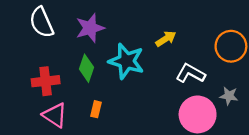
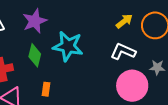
yellow arrow: (166, 39) -> (124, 21), moved

